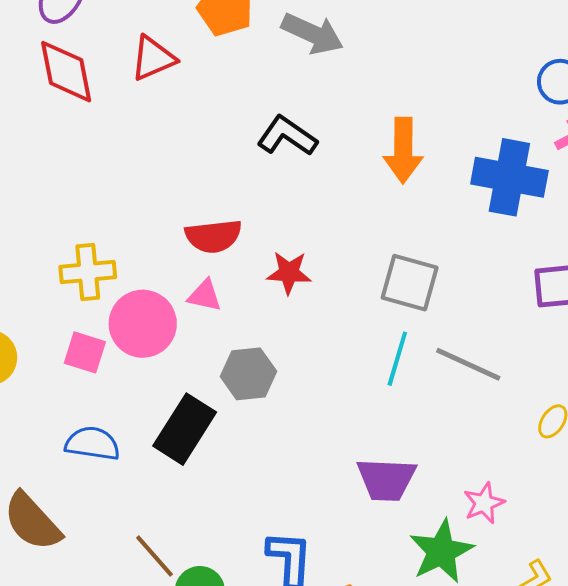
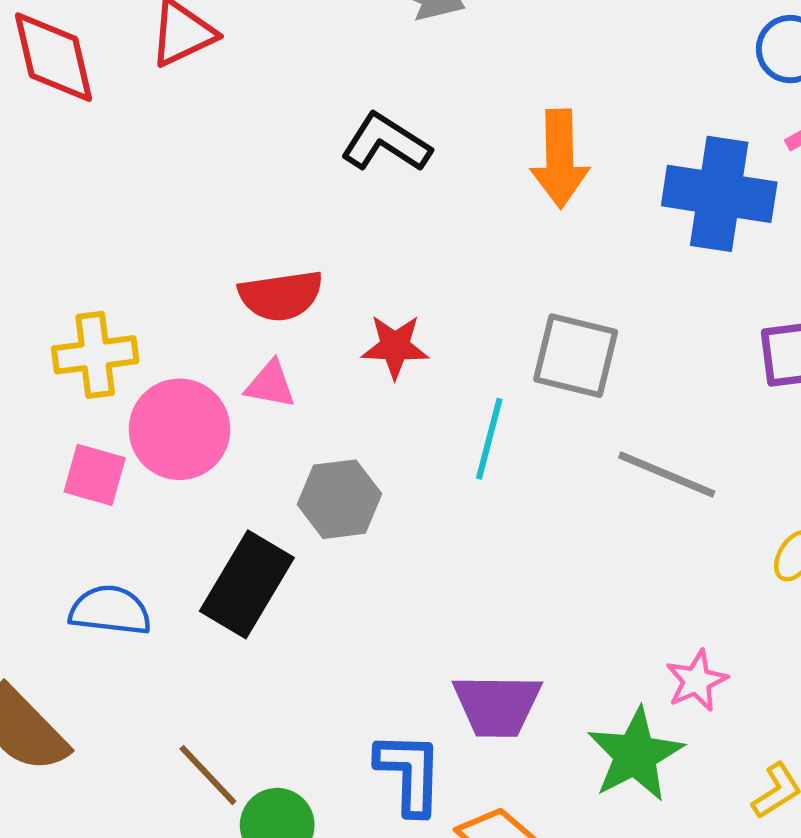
cyan line: (397, 359) -> (489, 439), moved
purple trapezoid: (386, 479) -> (497, 705), moved

